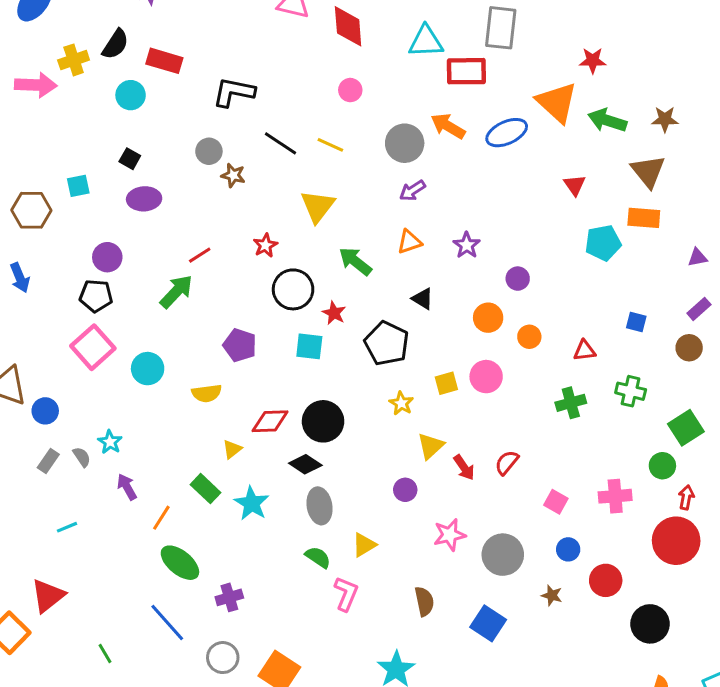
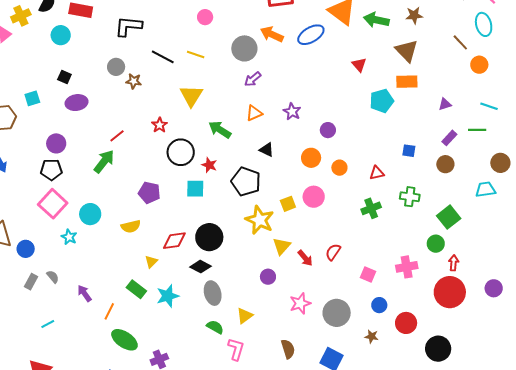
yellow star: (401, 403) -> (260, 220), size x1.8
cyan star: (110, 442) -> (69, 237), moved
cyan star: (252, 503) -> (168, 296), turned 30

